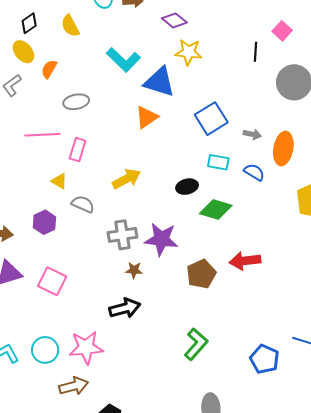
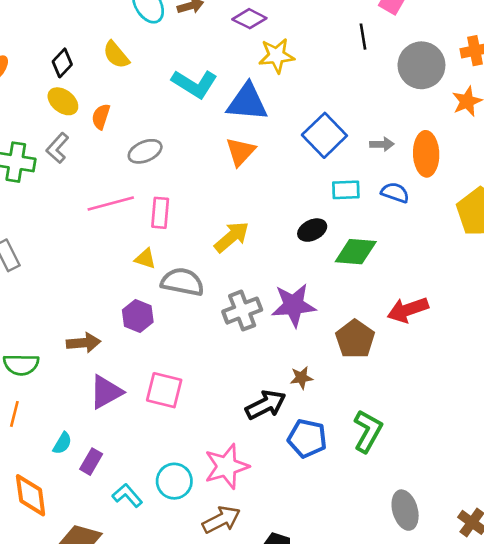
gray semicircle: (83, 204) -> (182, 282), size x1.4
brown star: (134, 270) -> (301, 378), moved
blue pentagon: (264, 359) -> (307, 438), moved

